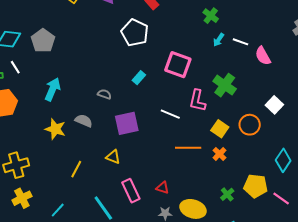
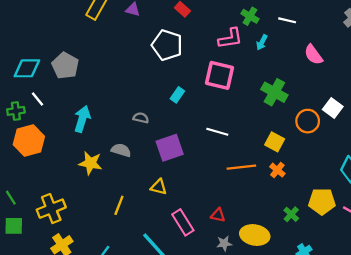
white line: (241, 42) -> (287, 20), moved
pink L-shape: (197, 101) -> (230, 38), moved, turned -105
orange circle: (250, 125) -> (308, 121), moved

